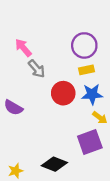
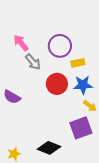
purple circle: (84, 45) -> (60, 46), moved

